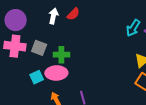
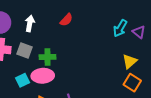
red semicircle: (73, 14) -> (66, 20), moved
white arrow: (53, 16) -> (30, 23), moved

